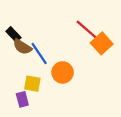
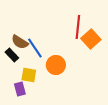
red line: (87, 30) -> (78, 27), turned 55
black rectangle: (13, 34) -> (12, 55), moved

